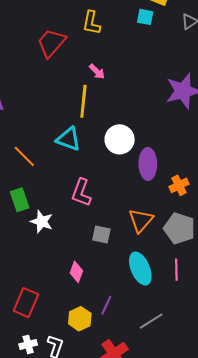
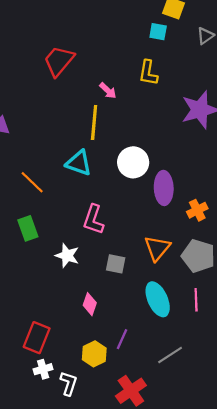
yellow L-shape: (91, 23) -> (148, 73), moved
white star: (42, 222) -> (67, 256), moved
white cross: (28, 344) -> (43, 369), moved

